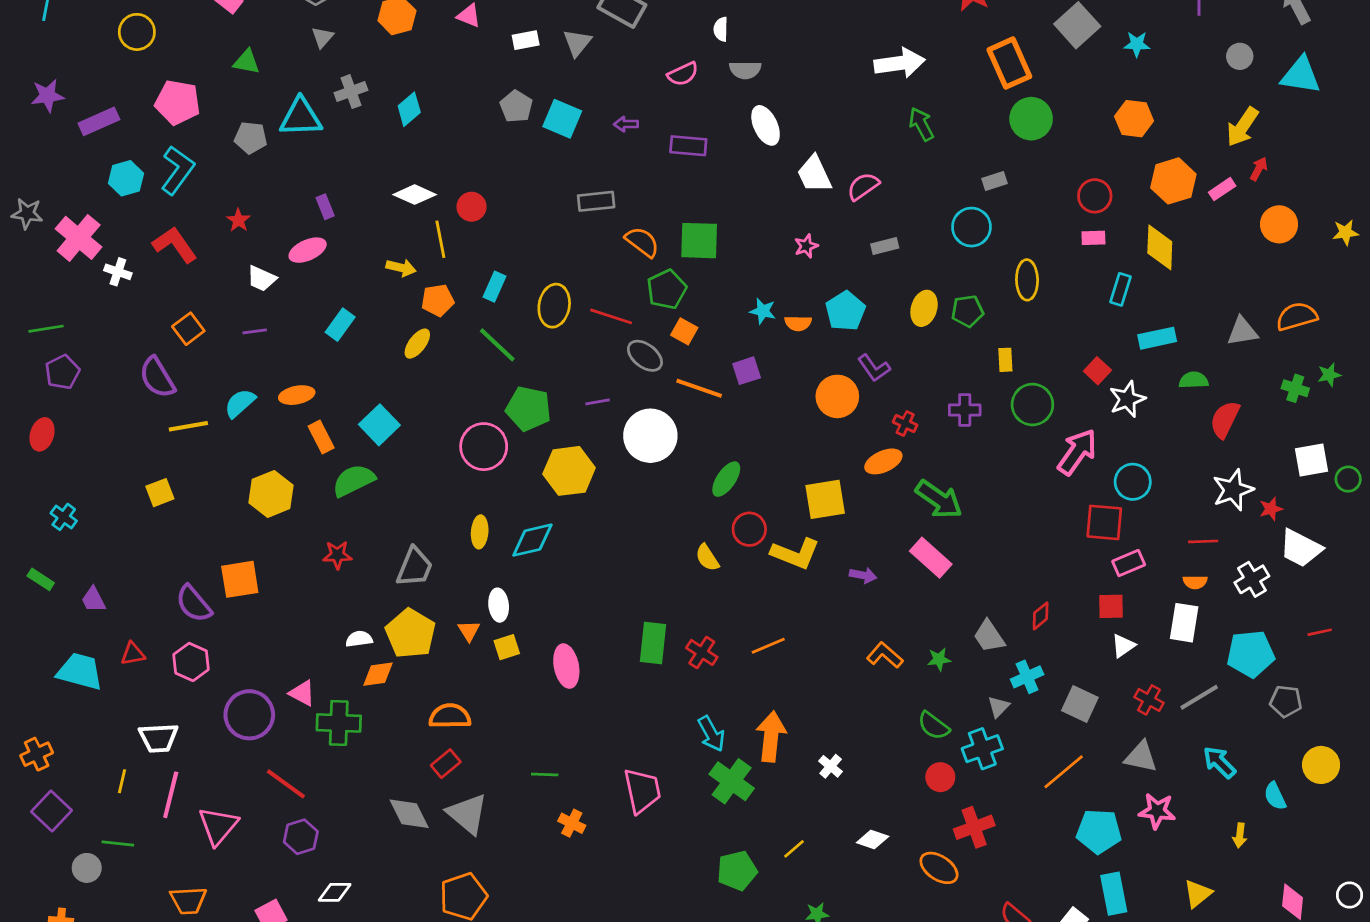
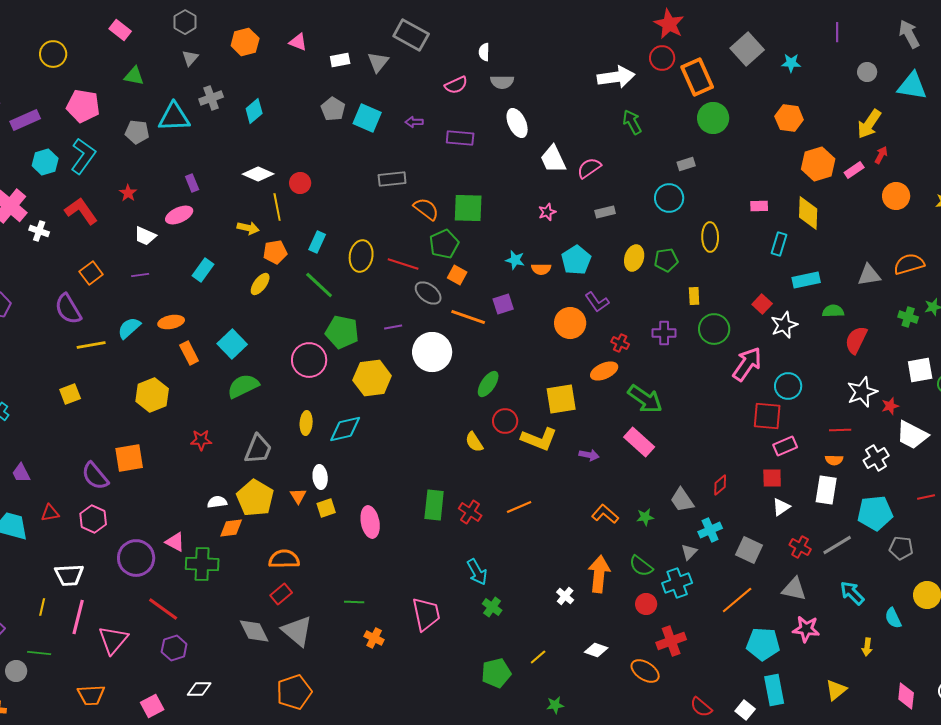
red circle: (1095, 196) -> (662, 58), moved
green semicircle: (354, 480) -> (243, 386), moved
orange arrow: (771, 736) -> (599, 574), moved
green cross: (732, 781) -> (492, 607), size x0.6

